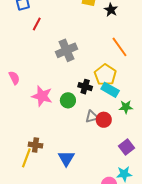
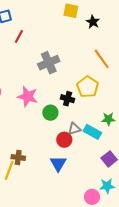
cyan rectangle: (110, 90) -> (92, 132), moved
pink star: (42, 96) -> (28, 97), moved
red circle: (104, 120) -> (64, 140), moved
blue triangle: (66, 158) -> (58, 164), moved

